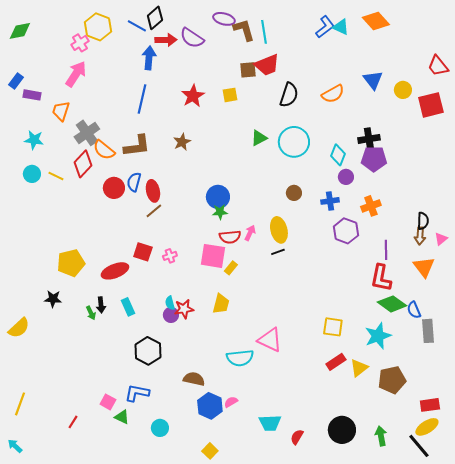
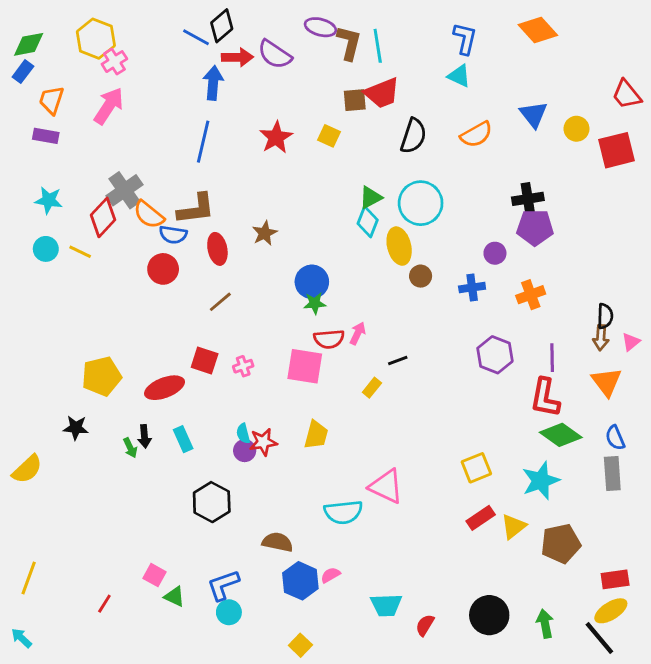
yellow hexagon: (98, 27) -> (96, 39), moved
blue L-shape: (325, 27) -> (465, 39), turned -40
cyan triangle: (341, 27) -> (459, 76), moved
brown L-shape: (244, 30) -> (349, 43), turned 30
blue rectangle: (16, 81) -> (23, 72), moved
yellow square: (230, 95) -> (329, 136), turned 35
orange trapezoid: (61, 111) -> (52, 100), moved
brown star: (182, 142) -> (265, 233), moved
cyan diamond: (338, 155) -> (368, 222), moved
red diamond: (83, 164) -> (103, 217), moved
blue semicircle: (134, 182) -> (173, 235), moved, turned -96
red ellipse: (153, 191) -> (217, 249), moved
yellow ellipse: (279, 230) -> (399, 246), moved
purple hexagon: (346, 231) -> (495, 355), moved
yellow rectangle: (231, 268) -> (372, 388), moved
blue semicircle: (414, 310) -> (615, 438), moved
yellow square: (333, 327) -> (476, 468), turned -30
blue L-shape: (137, 393) -> (223, 585), moved, turned -30

